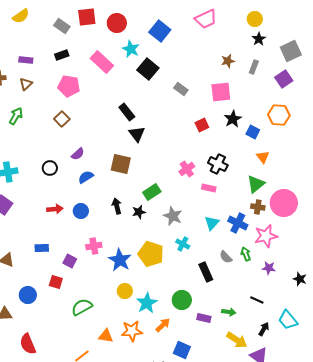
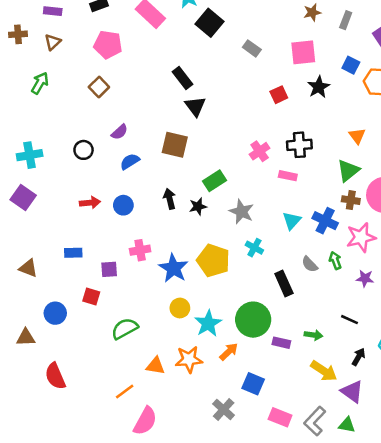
blue square: (253, 132) -> (351, 65), moved
black cross: (218, 164) -> (299, 145), turned -30
purple square: (70, 261) -> (109, 269), turned -32
green circle: (182, 300) -> (253, 320), size x1.4

